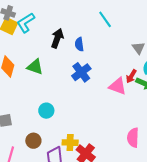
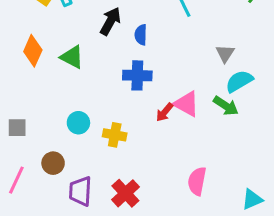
blue cross: (81, 72) -> (137, 75), turned 30
red arrow: (131, 76) -> (165, 112), moved
yellow cross: (70, 143) -> (115, 135), moved

